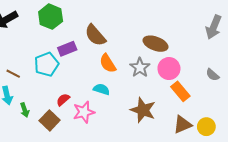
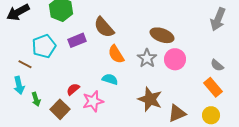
cyan pentagon: (46, 64) -> (44, 46), moved
orange rectangle: (180, 91) -> (213, 87), moved
brown triangle: (182, 125) -> (177, 113), moved

